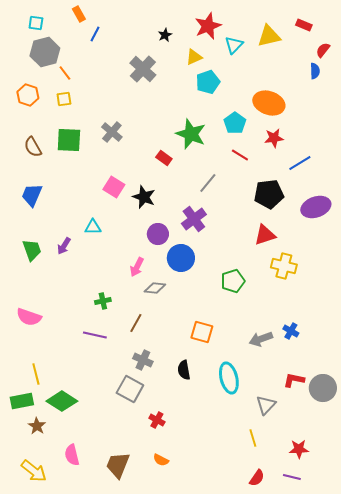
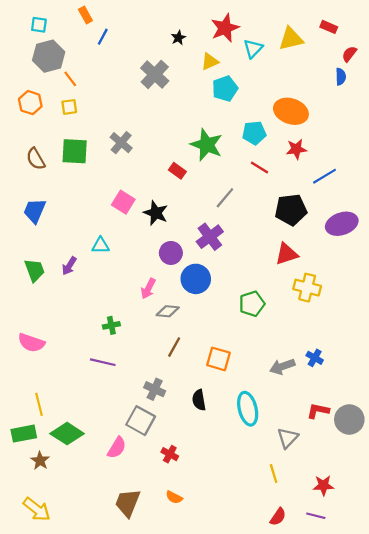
cyan pentagon: (235, 123) -> (254, 133), turned 30
brown line: (136, 323) -> (174, 347), moved
pink semicircle: (72, 455) -> (117, 448), moved, turned -135

